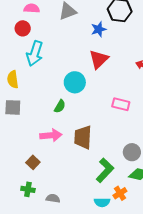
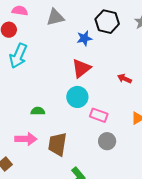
cyan circle: (75, 82) -> (77, 97), moved
green semicircle: (60, 106) -> (38, 111), turned -128
gray circle: (132, 152) -> (107, 141), moved

